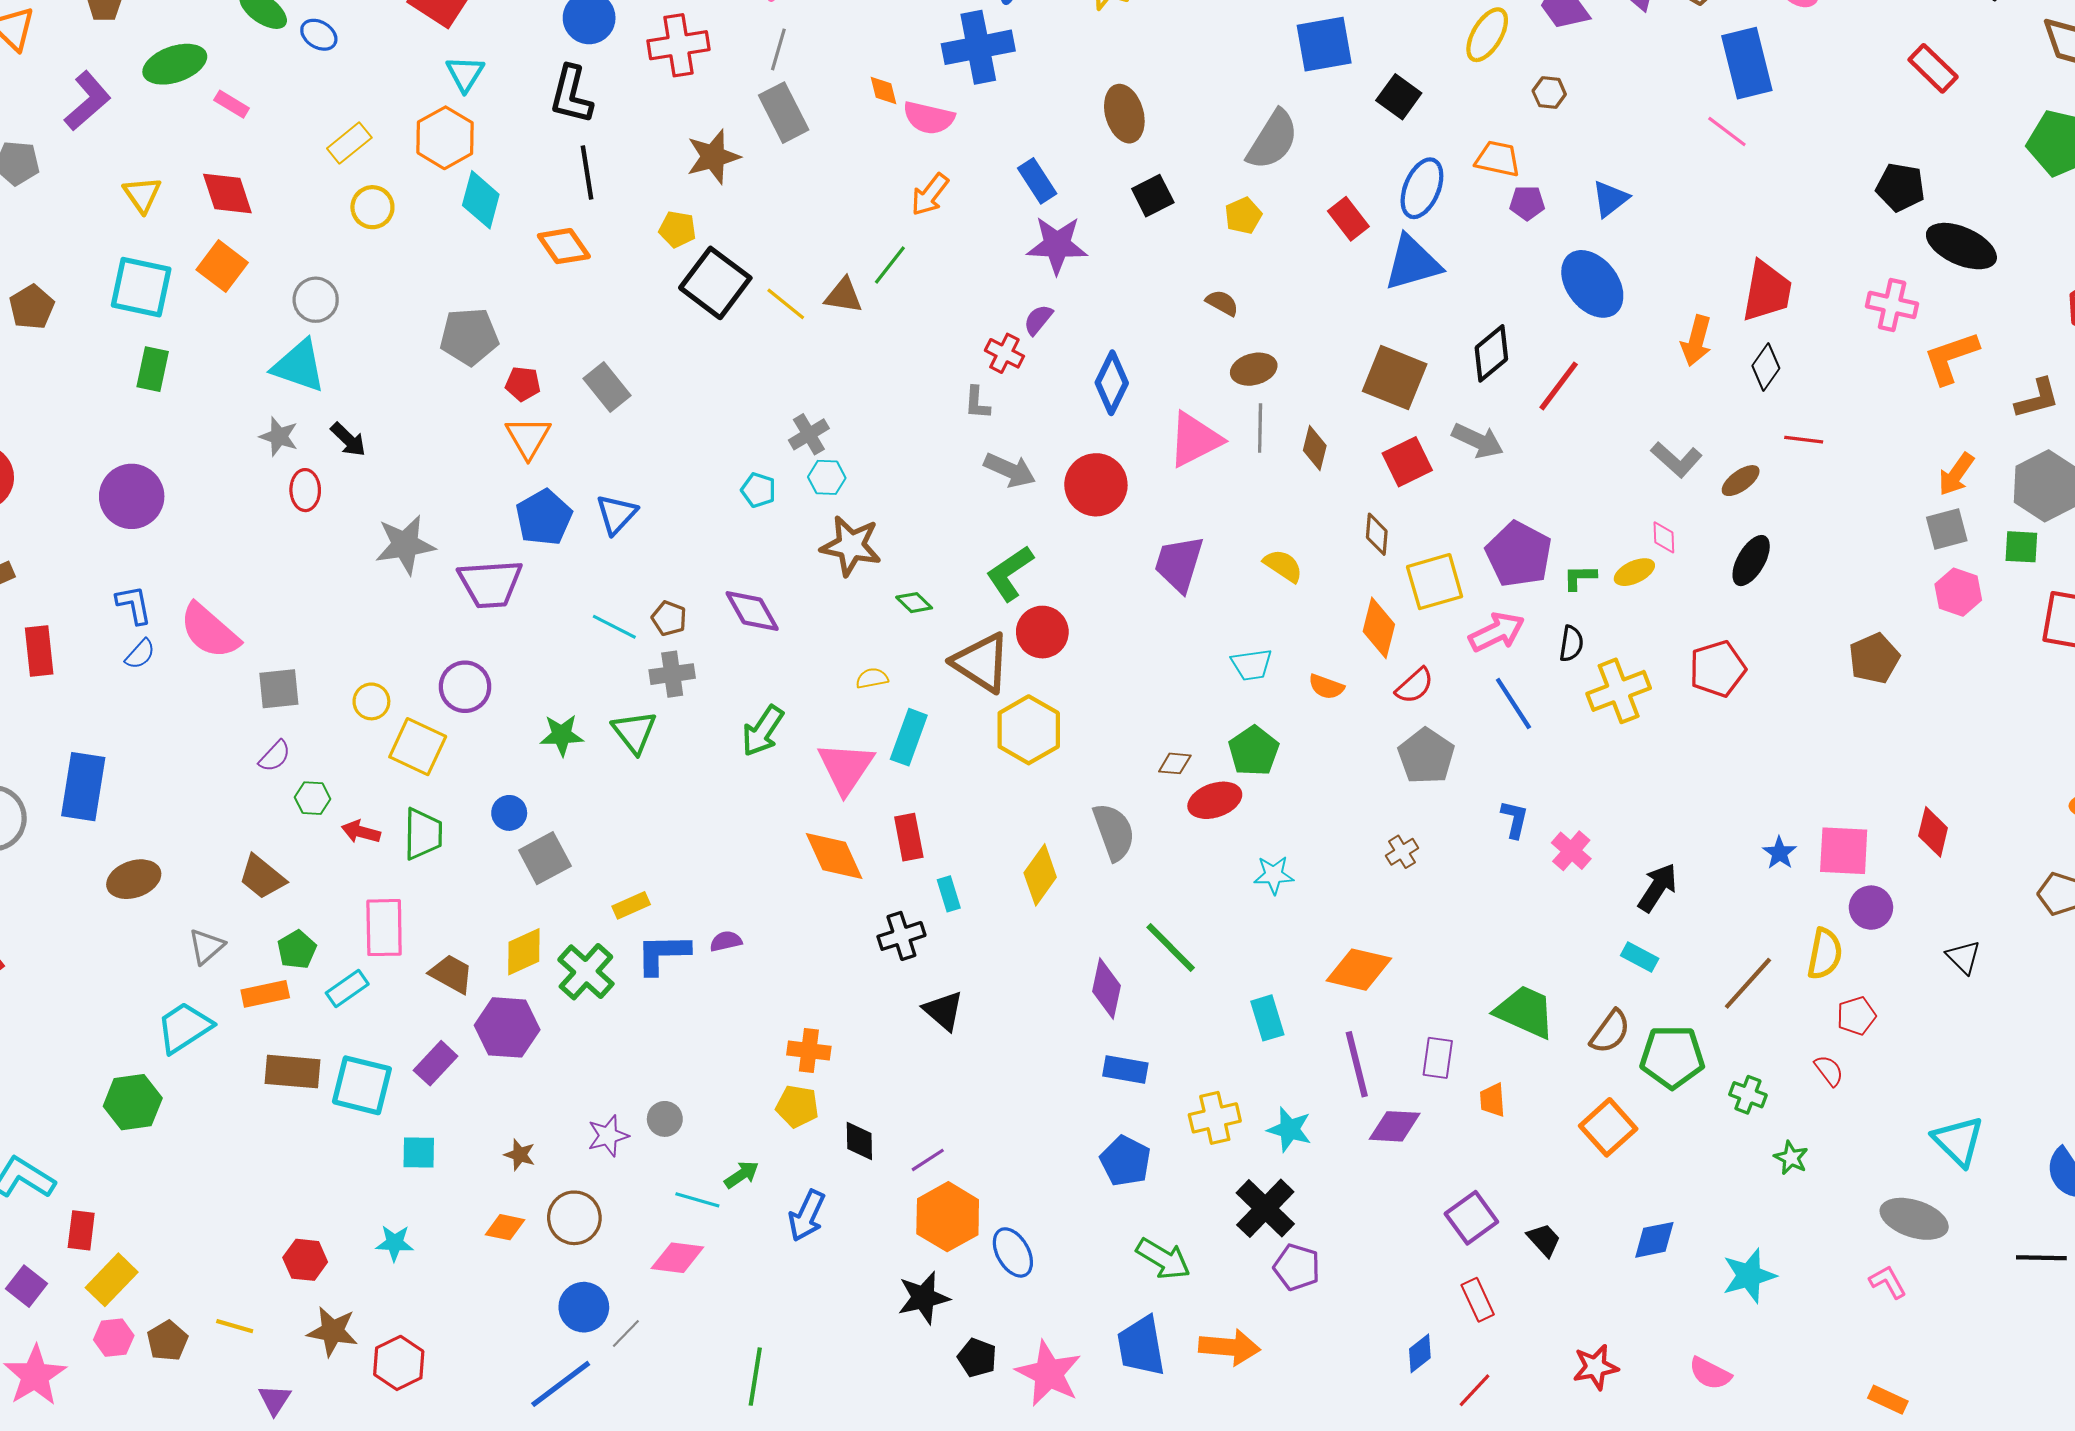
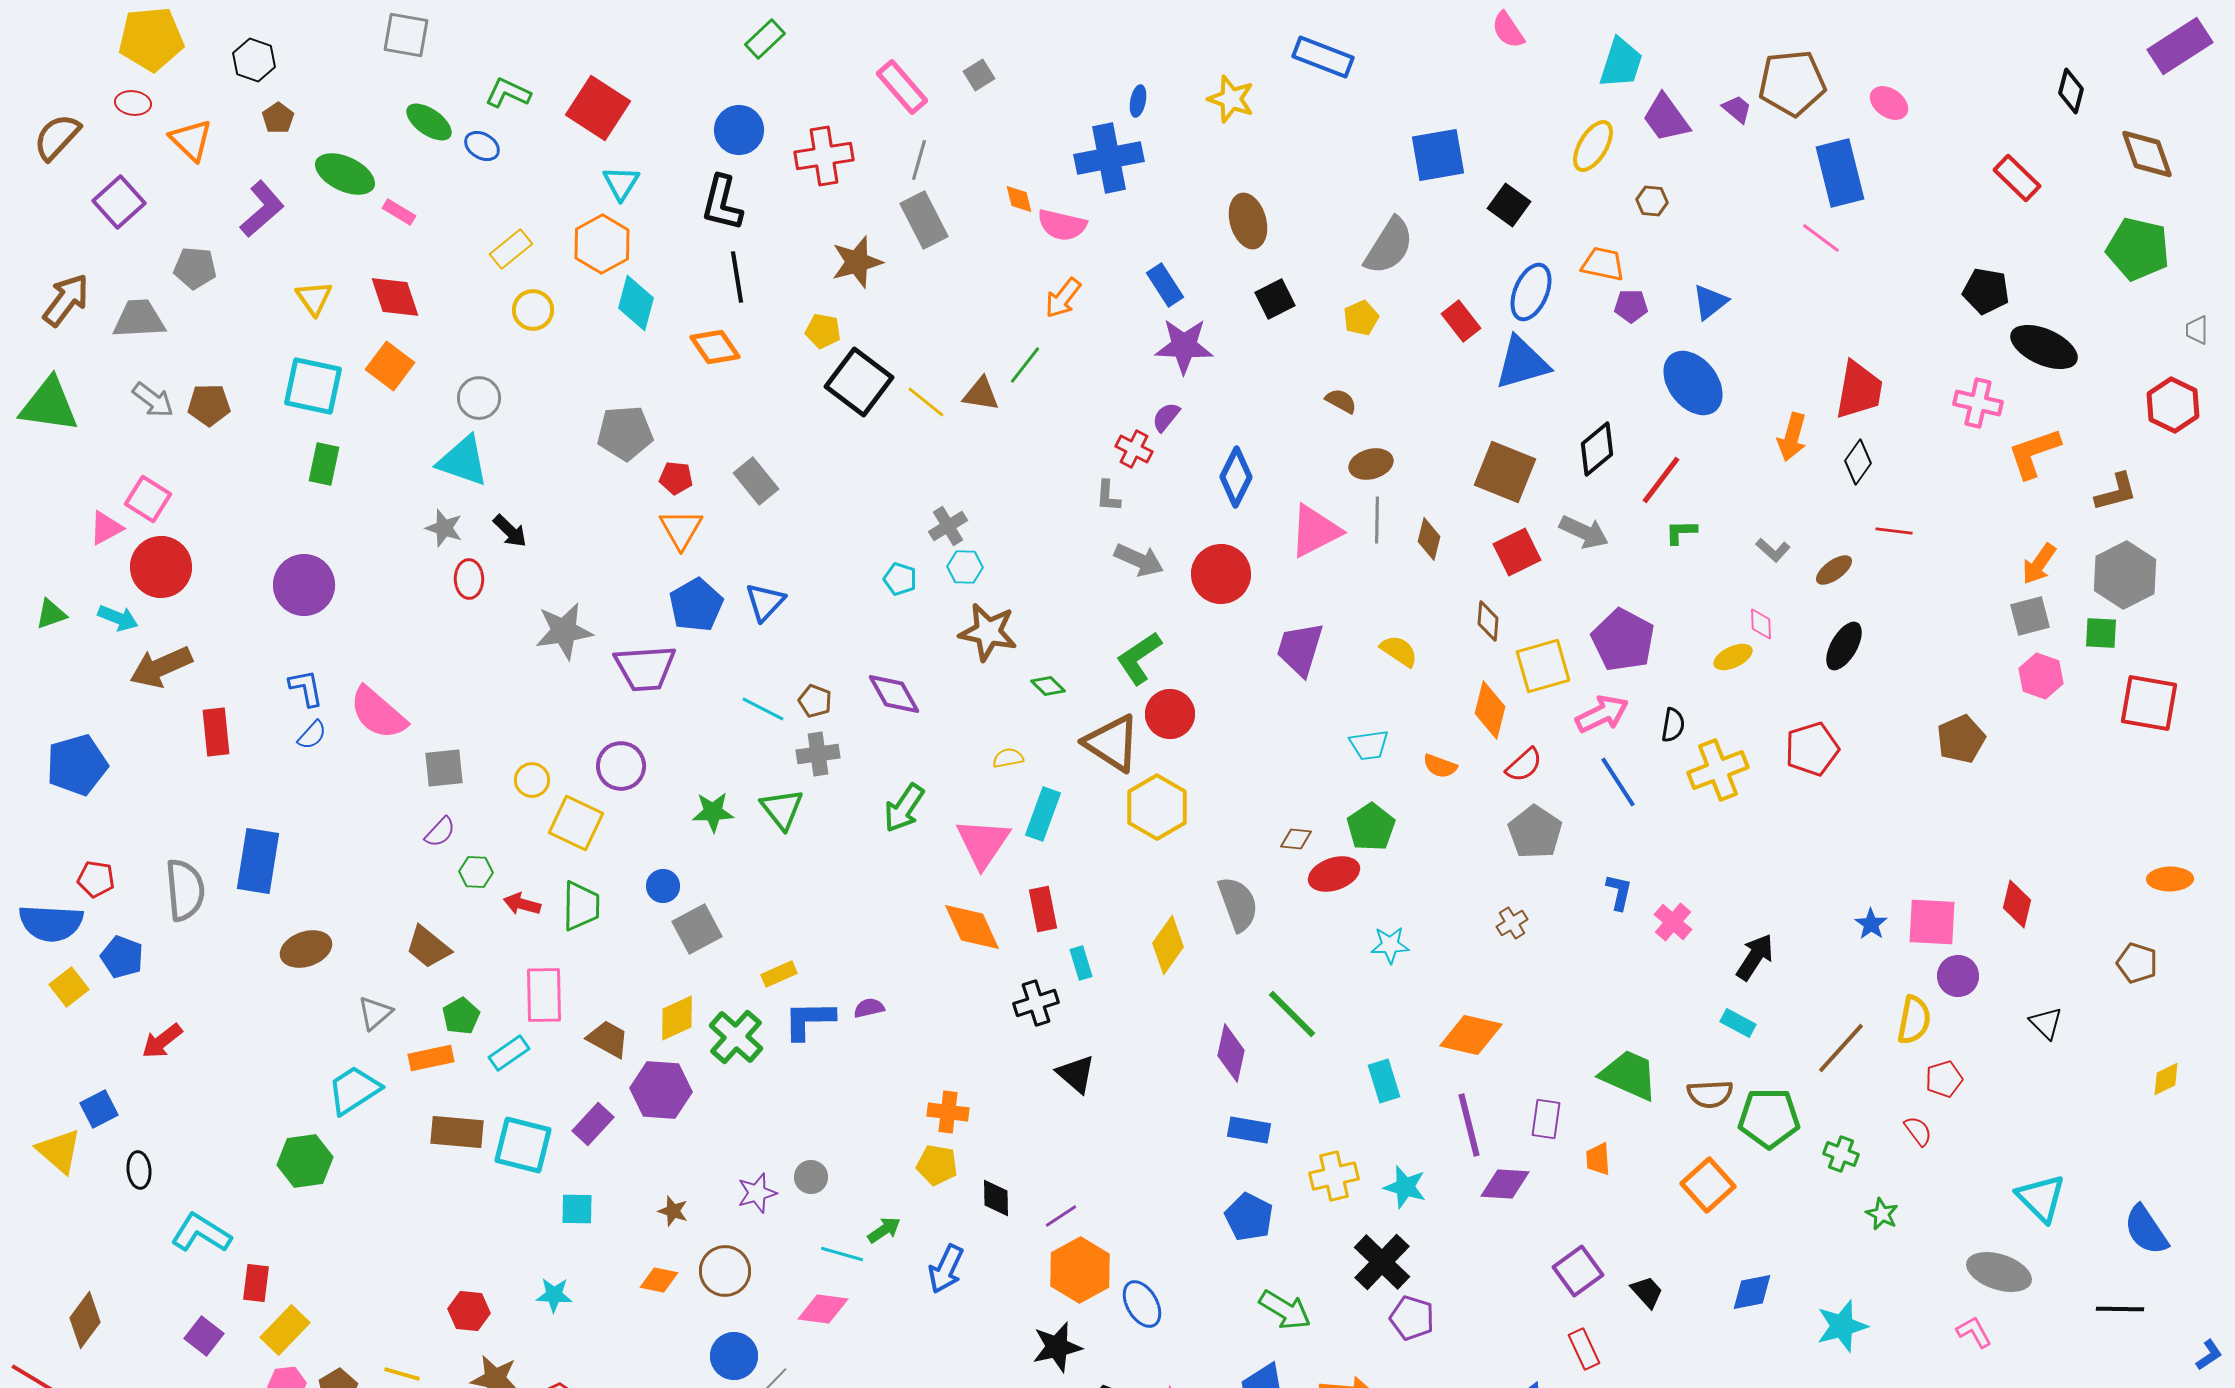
green ellipse: (175, 64) -> (345, 174), turned 44
brown pentagon: (32, 307) -> (209, 405), turned 30
gray L-shape: (1676, 460) -> (1773, 550), size x0.7
green L-shape: (1580, 577) -> (1681, 532), moved
brown semicircle: (1610, 1032) -> (1710, 1094), turned 51

